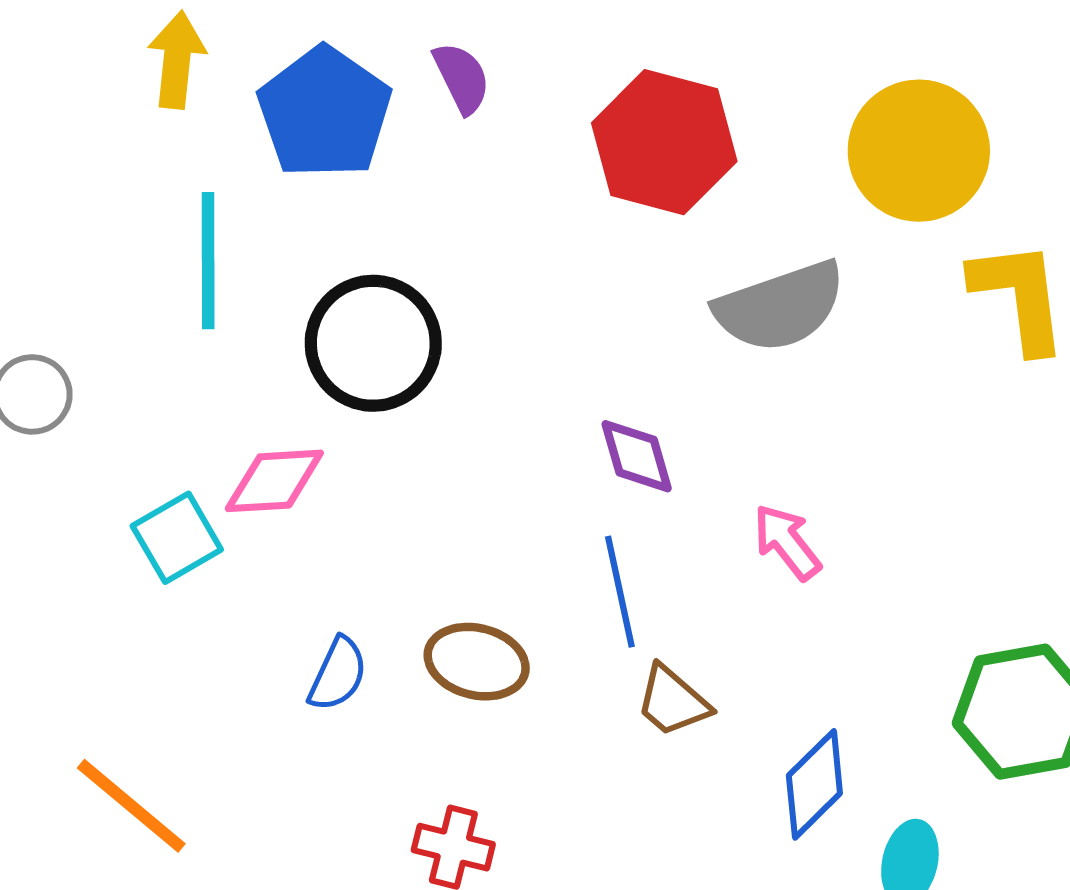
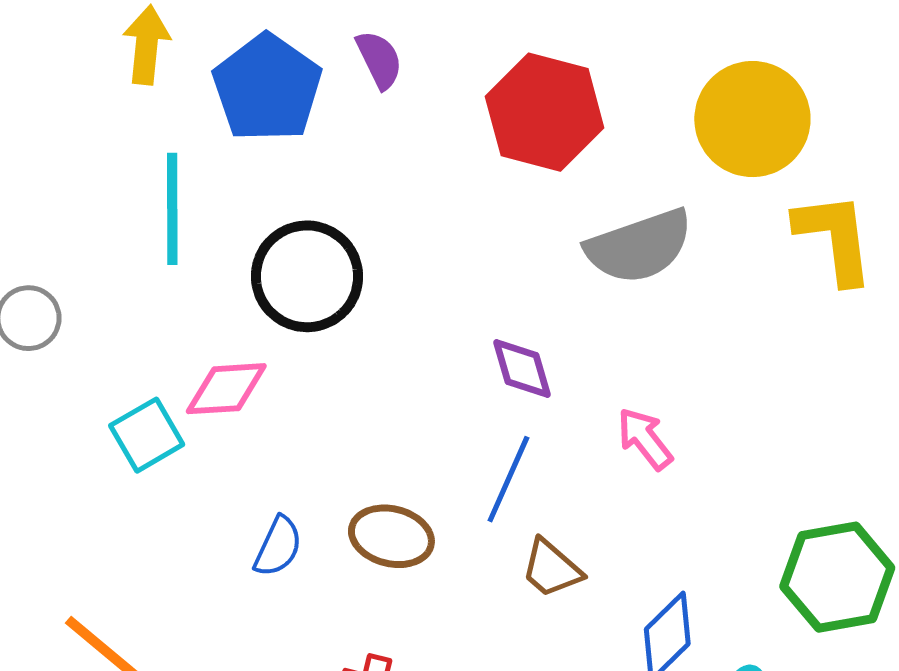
blue line: (620, 592) -> (508, 479), turned 36

